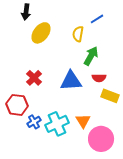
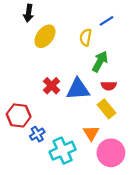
red cross: (34, 78) -> (52, 86), moved
yellow rectangle: (110, 96) -> (107, 109), moved, turned 30
cyan cross: (57, 124) -> (63, 151), moved

